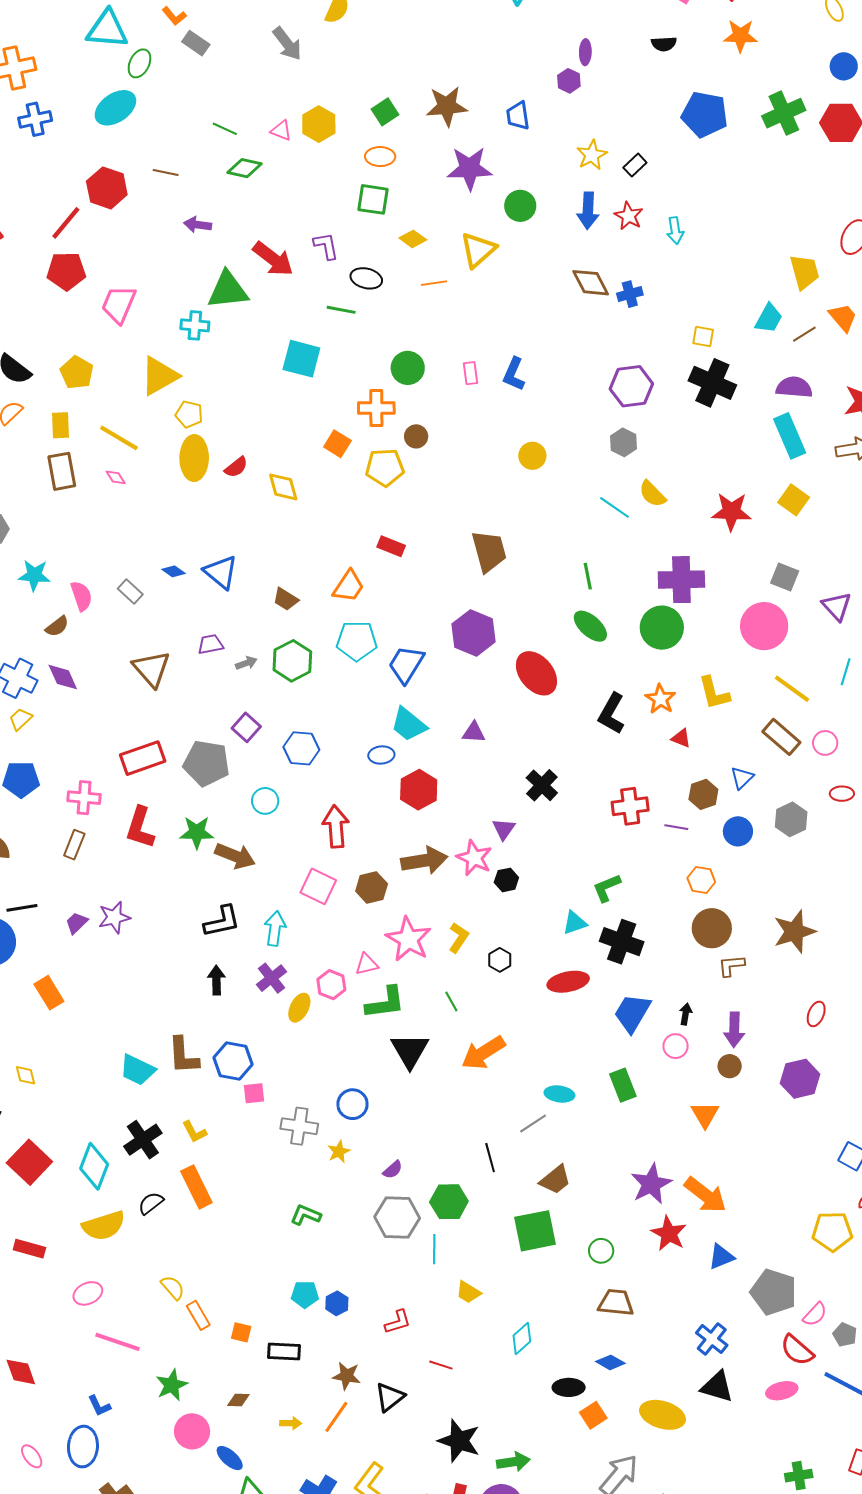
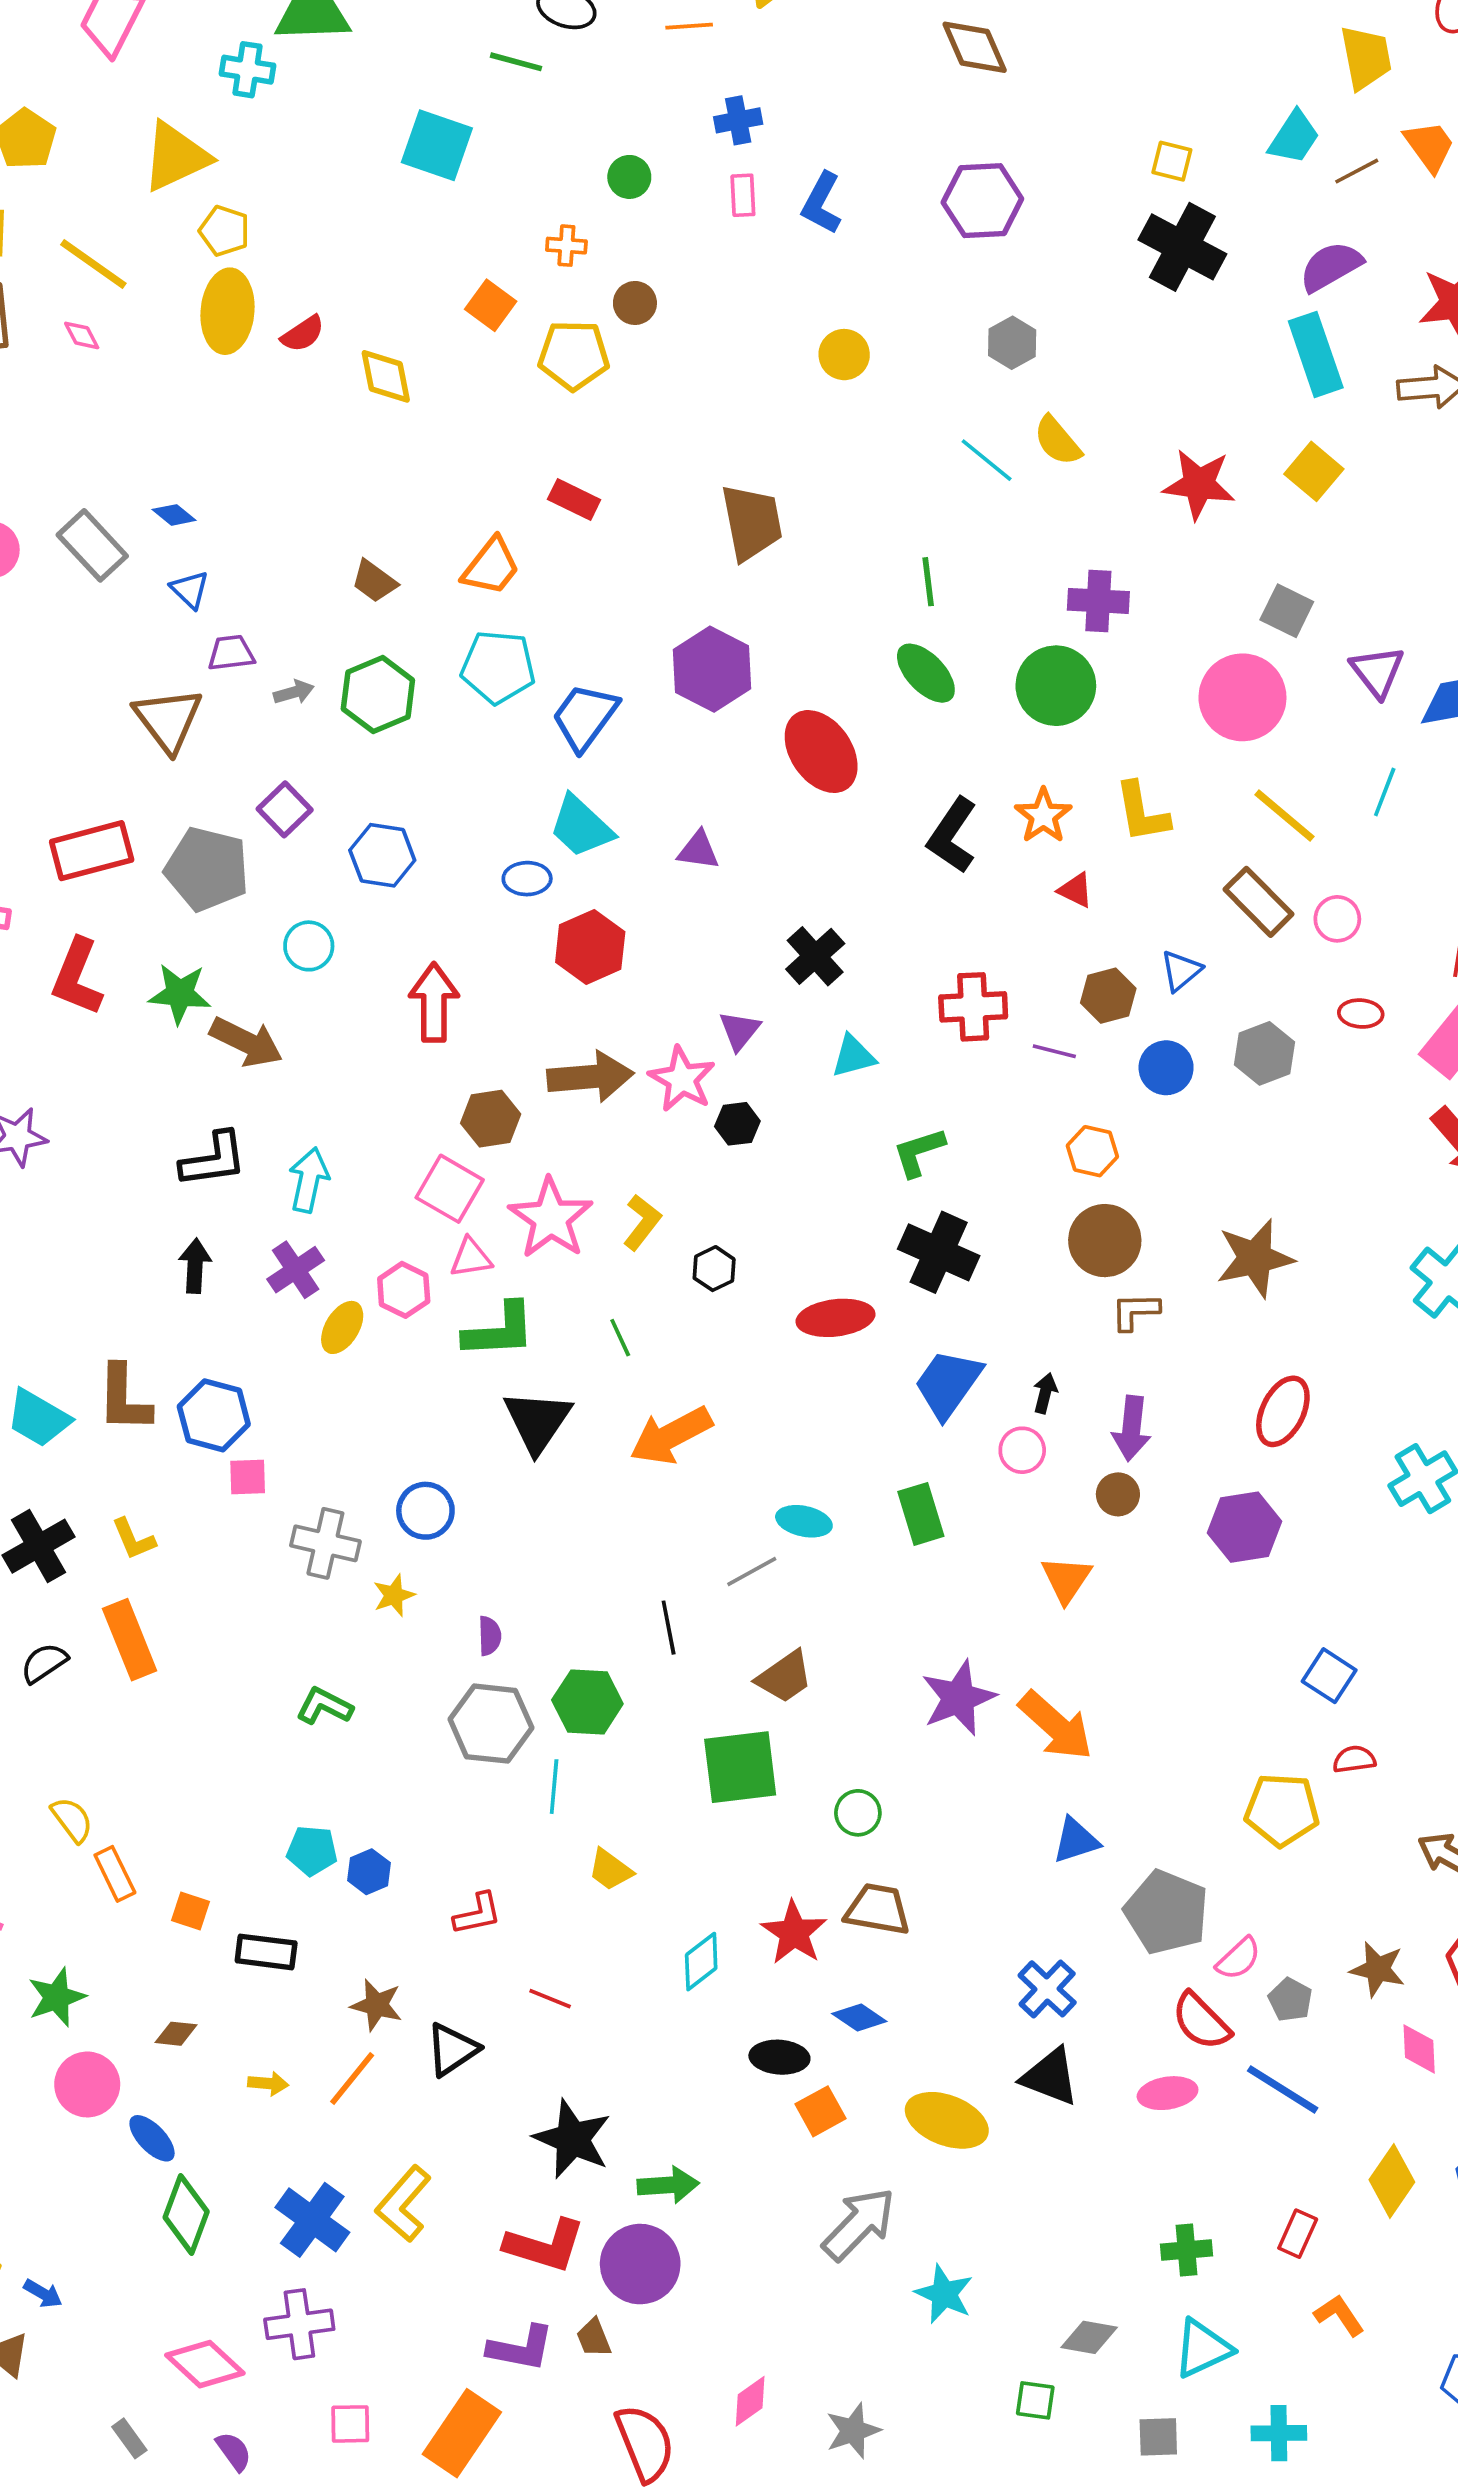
blue cross: (630, 294) -> (738, 120), moved
green circle: (408, 368) -> (629, 177), size x0.7
purple hexagon: (631, 386) -> (982, 201), moved
purple semicircle: (794, 387) -> (1331, 266), turned -39
orange cross: (376, 408) -> (566, 246), size x0.6
blue triangle: (221, 572) -> (190, 590), moved, size x0.6
purple cross: (681, 580) -> (1098, 601), size x0.7
gray rectangle: (130, 592) -> (92, 545), size x1.5
brown triangle: (151, 669) -> (168, 720), moved
pink square: (318, 886) -> (450, 1189), moved
cyan triangle: (575, 923) -> (853, 1056), moved
red ellipse: (816, 1014) -> (1283, 1411), size x1.5
purple semicircle: (393, 1170) -> (490, 1636), turned -55
red star: (669, 1233) -> (794, 1933), moved

